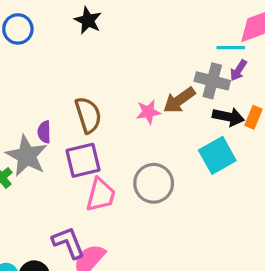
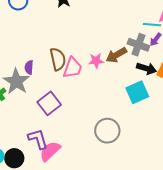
purple square: (83, 160) -> (49, 103), moved, turned -30
gray circle: (154, 183) -> (107, 131), moved
pink trapezoid: (101, 195) -> (73, 68), moved

